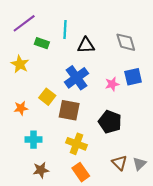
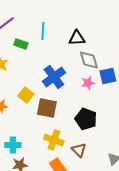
gray diamond: (126, 42) -> (89, 60), moved
black triangle: (86, 45) -> (77, 38), moved
cyan cross: (34, 140) -> (13, 145), moved
brown triangle: (119, 163) -> (79, 150), moved

